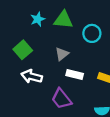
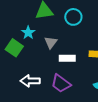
cyan star: (38, 19) -> (28, 33), moved
white arrow: (32, 76) -> (30, 81), moved

